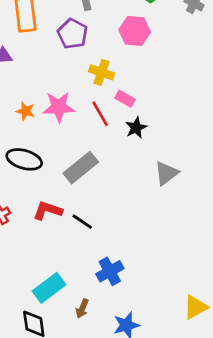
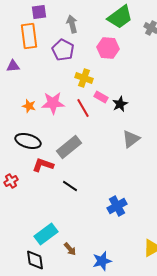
black star: (136, 128) -> (120, 104), moved
gray triangle: (166, 173) -> (131, 139), moved
red L-shape: (48, 211) -> (43, 165), moved
blue cross: (110, 271) -> (117, 206), moved
brown arrow: (82, 309) -> (70, 249), turned -64

